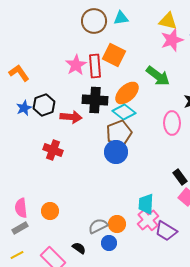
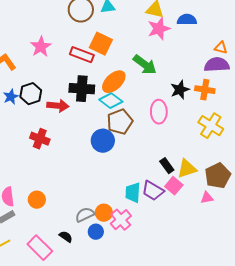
pink star: (76, 65) -> (41, 47), moved
red rectangle: (95, 66) -> (82, 55), turned -65
brown pentagon: (119, 133) -> (120, 122), moved
pink cross: (148, 220) -> (121, 220), moved
purple trapezoid: (166, 231) -> (153, 191), moved

